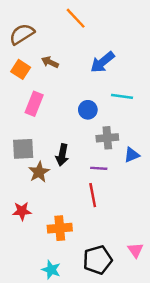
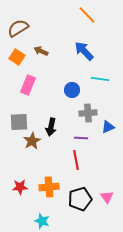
orange line: (76, 18) -> (87, 15), moved
blue arrow: (102, 62) -> (84, 51), turned 85
red star: (22, 211) -> (20, 187), moved
pink triangle: (135, 250) -> (107, 197), moved
black pentagon: (98, 260) -> (80, 199), moved

